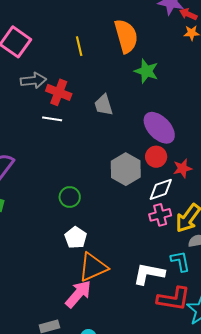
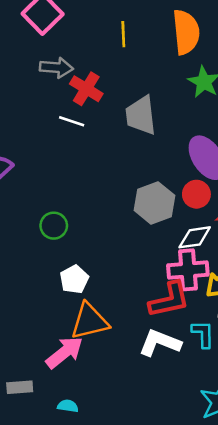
gray trapezoid: (104, 105) -> (141, 115), size x1.4
green circle: (70, 197) -> (54, 226), moved
pink cross: (160, 215) -> (188, 270), size x1.4
red L-shape: (174, 299) -> (169, 300), moved, turned -32

